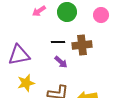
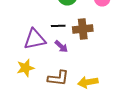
purple triangle: (19, 55) -> (35, 39), moved

